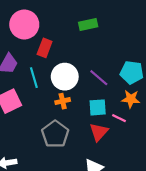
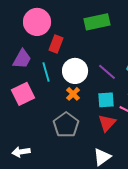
green rectangle: (88, 24) -> (97, 22), size x1.4
orange cross: (63, 101) -> (73, 94), turned -32

